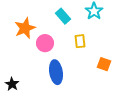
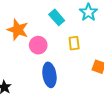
orange star: (25, 28) -> (18, 30), turned -30

